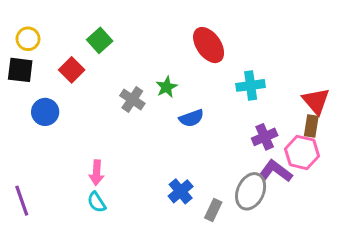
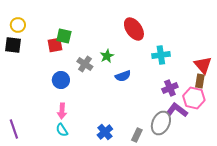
green square: (100, 40) -> (64, 36), moved, turned -35
red square: (72, 70) -> (55, 45), moved, turned 35
blue circle: (45, 112) -> (61, 80), moved
blue cross: (181, 191) -> (105, 132), moved

